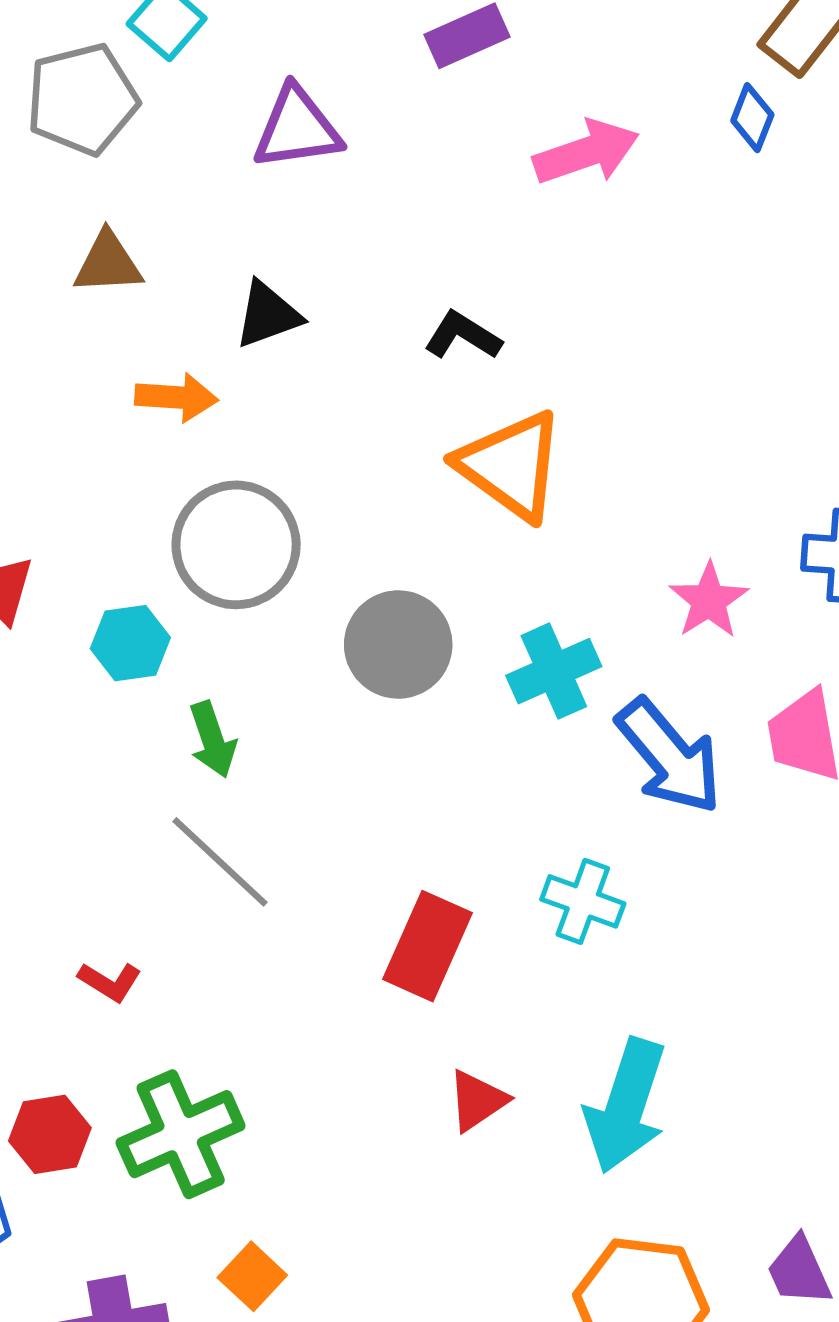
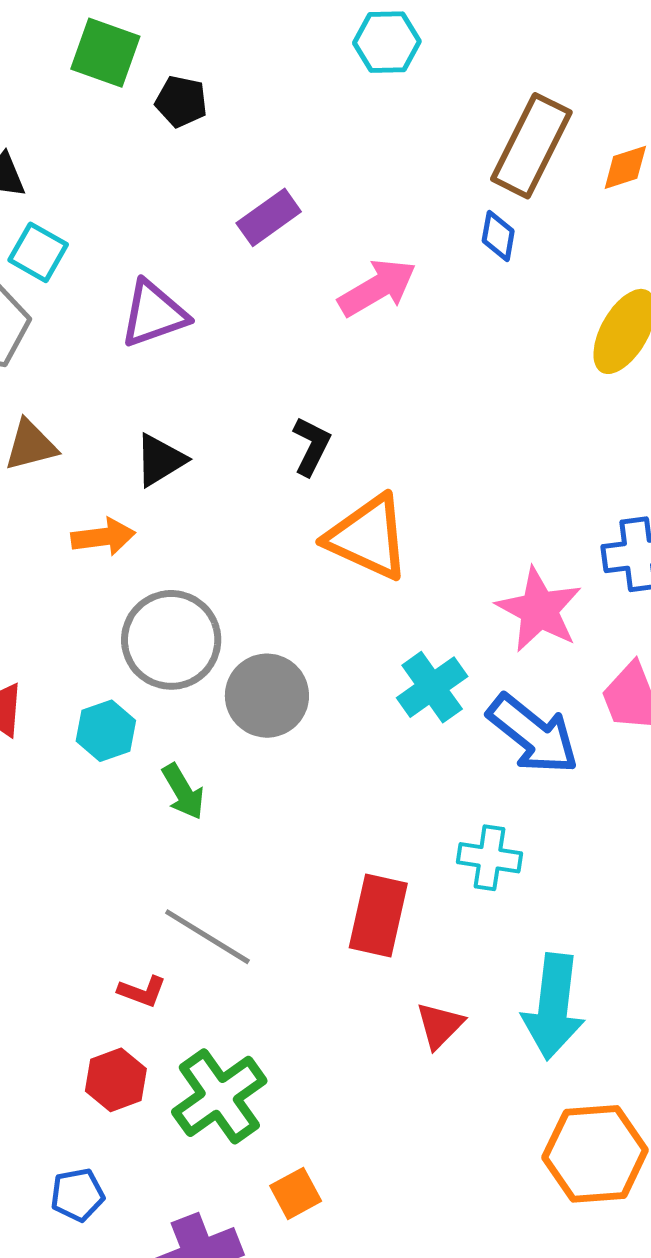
black L-shape: (463, 336) -> (311, 446), turned 96
pink star: (709, 600) -> (539, 610), size x1.4
gray circle: (398, 645) -> (267, 696), moved
gray line: (220, 862) -> (207, 937), moved
red hexagon: (50, 1134) -> (116, 1080), moved
orange square: (252, 1276) -> (296, 1193), turned 30

